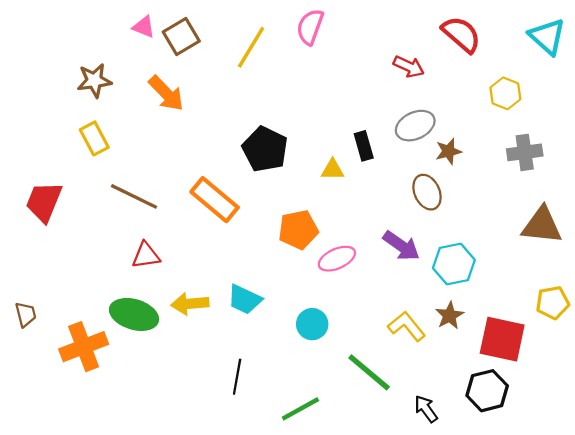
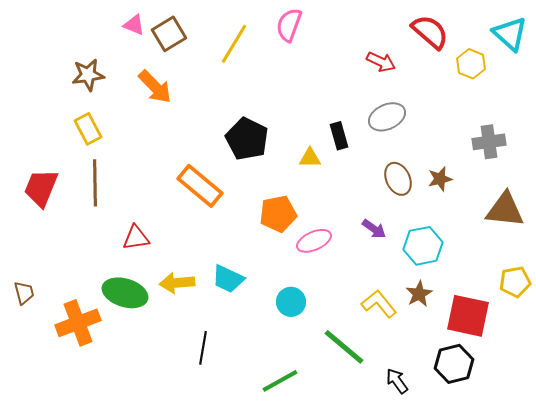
yellow hexagon: (505, 93) -> (471, 64), moved
brown star: (448, 151) -> (440, 179), moved
brown line: (134, 196) -> (95, 183), moved, turned 63
purple arrow: (401, 246) -> (374, 229), size x0.7
black line: (237, 377) -> (203, 348), moved

